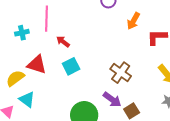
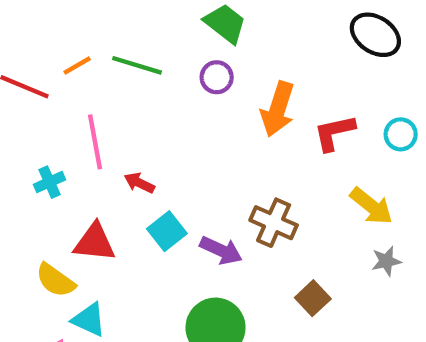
orange arrow: (133, 21) -> (278, 109), size x1.4
yellow semicircle: (15, 78) -> (55, 280), turned -96
purple arrow: (112, 100) -> (221, 250), moved

